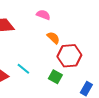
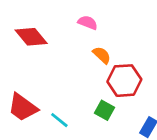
cyan line: (23, 69) -> (59, 120), moved

